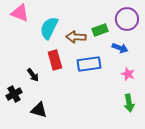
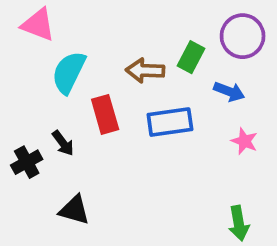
cyan semicircle: (49, 28) -> (69, 72), moved
green rectangle: (100, 30) -> (191, 57), turned -42
black cross: (14, 94) -> (27, 162), moved
green arrow: (129, 103) -> (239, 223), moved

